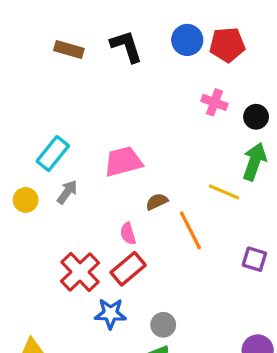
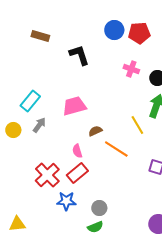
black L-shape: (126, 46) -> (79, 55), moved
yellow line: (224, 192) -> (137, 125), turned 36
orange line: (190, 230) -> (116, 149), turned -30

